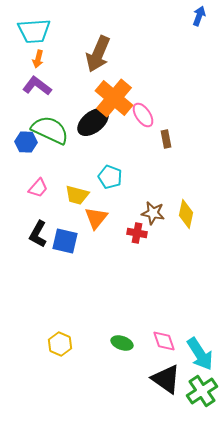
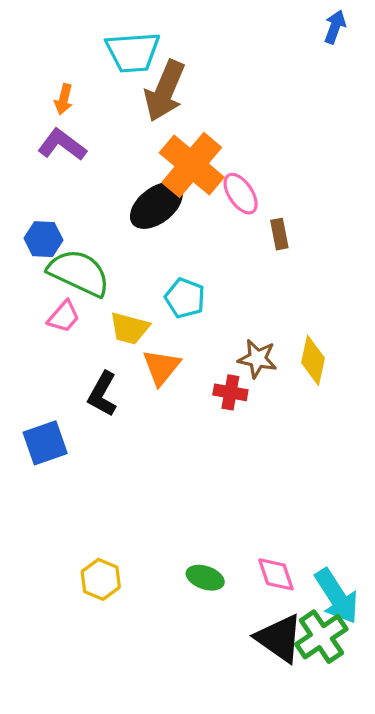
cyan trapezoid: (34, 31) -> (133, 52), moved
green semicircle: (50, 130) -> (79, 273), moved
black L-shape: (38, 234) -> (102, 394), moved
blue square: (65, 241) -> (45, 443), moved, turned -32
green cross: (202, 391) -> (321, 637), moved

